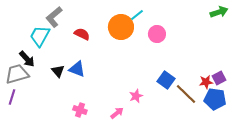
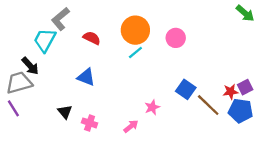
green arrow: (219, 12) -> (245, 13), turned 60
cyan line: (137, 15) -> (135, 52), moved
black triangle: (58, 71) -> (65, 112), moved
purple line: (12, 97) -> (13, 108), turned -49

